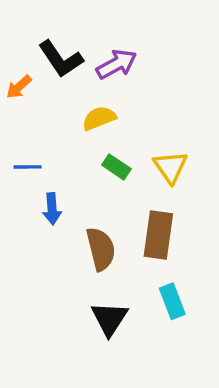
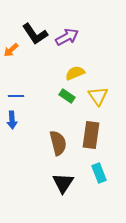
yellow semicircle: (99, 118) -> (75, 73), moved
blue arrow: (52, 209) -> (12, 120), moved

